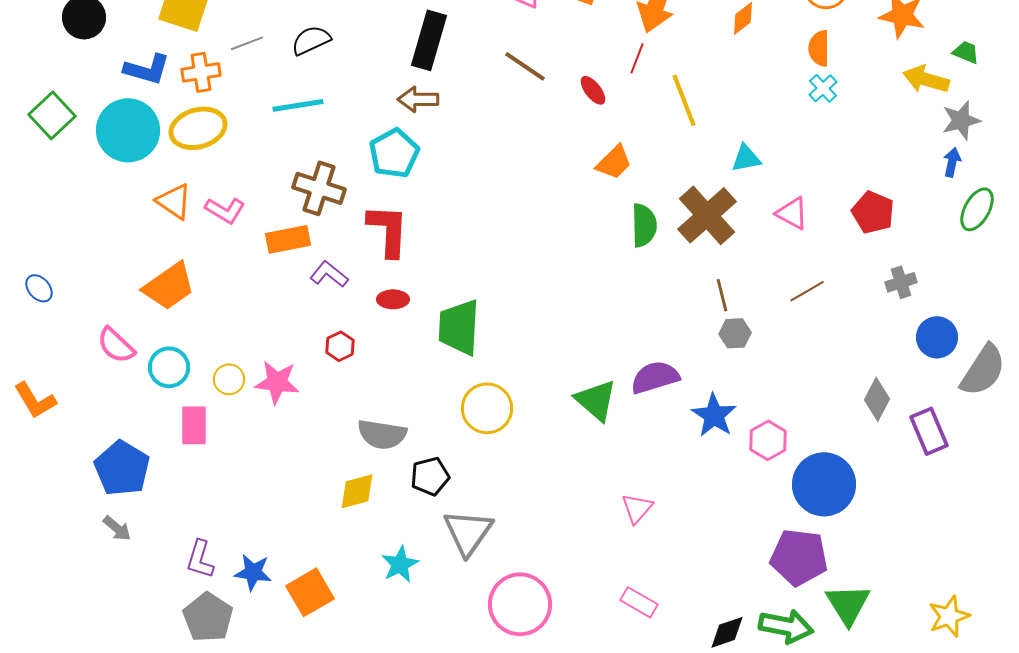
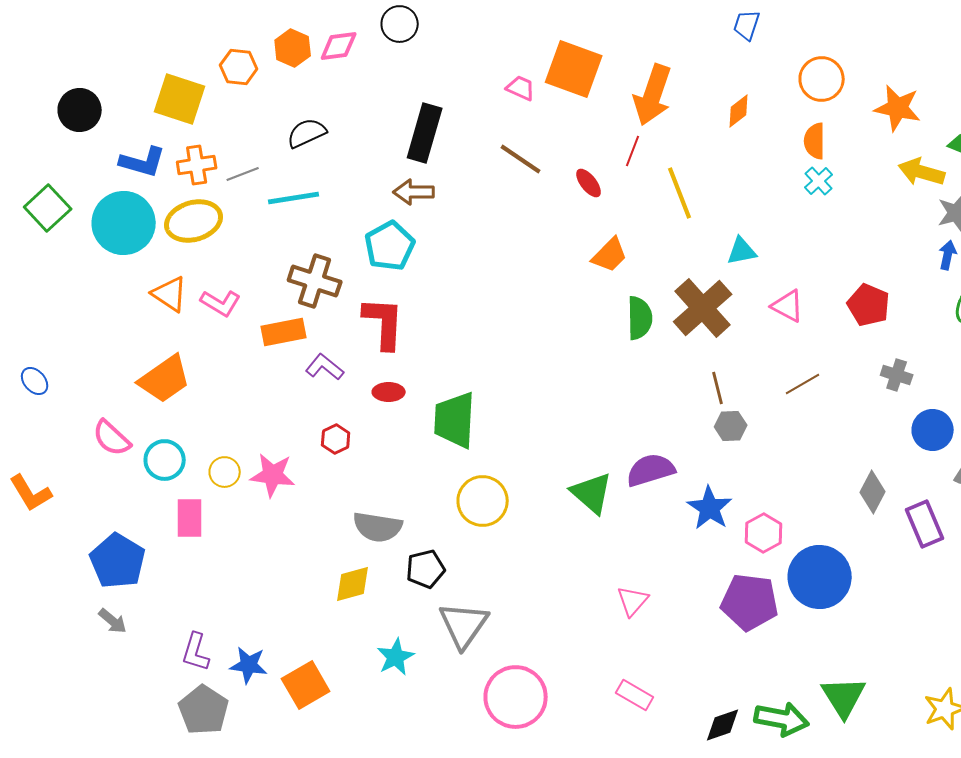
gray line: (247, 43) -> (243, 174), moved
gray cross: (901, 282) -> (897, 375), turned 36
purple pentagon: (799, 557) -> (750, 602), moved

